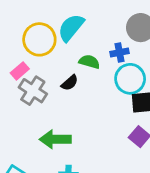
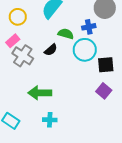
yellow circle: (39, 39) -> (18, 17), moved, size x0.7
cyan circle: (130, 79) -> (85, 50), moved

